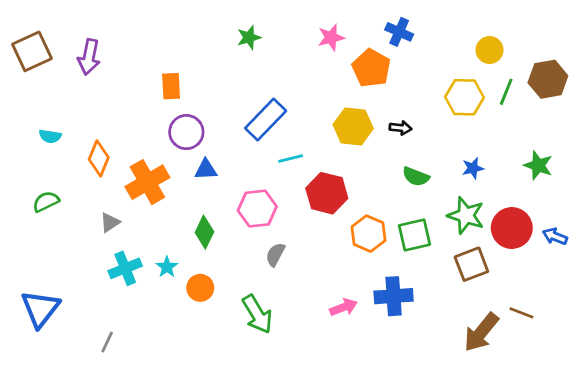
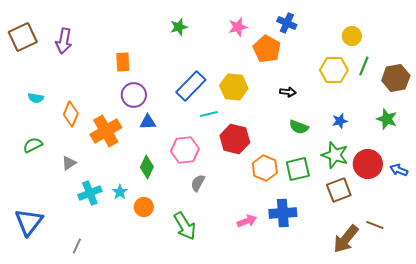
brown hexagon: (548, 79) -> (396, 78), moved
yellow hexagon: (353, 126) -> (234, 87), moved
gray triangle: (110, 222) -> (69, 163), moved

